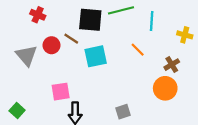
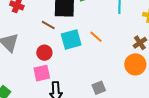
red circle: (52, 45) -> (44, 53), moved
orange line: (138, 50) -> (96, 37), moved

